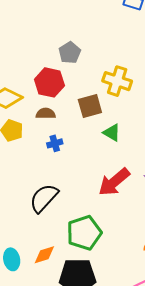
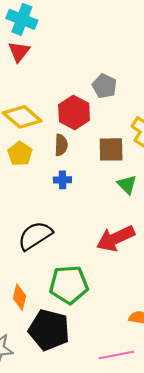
gray pentagon: (70, 53) -> (104, 86), turned -30
brown semicircle: (46, 114) -> (61, 145), turned 78
orange diamond: (44, 255) -> (20, 297), turned -75

